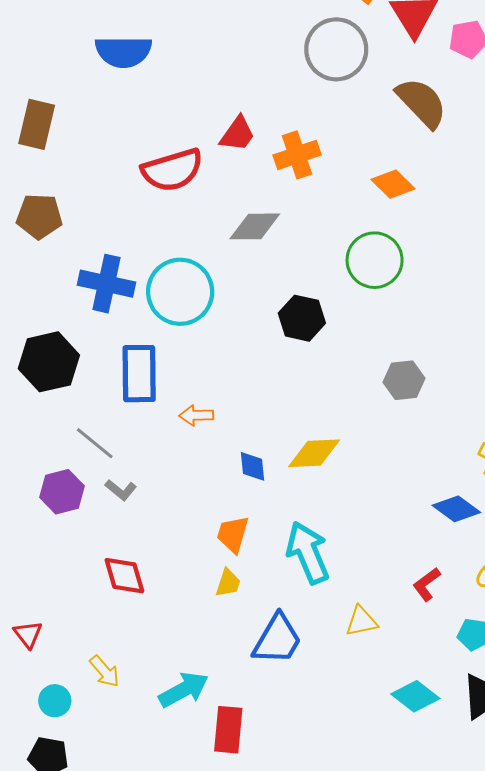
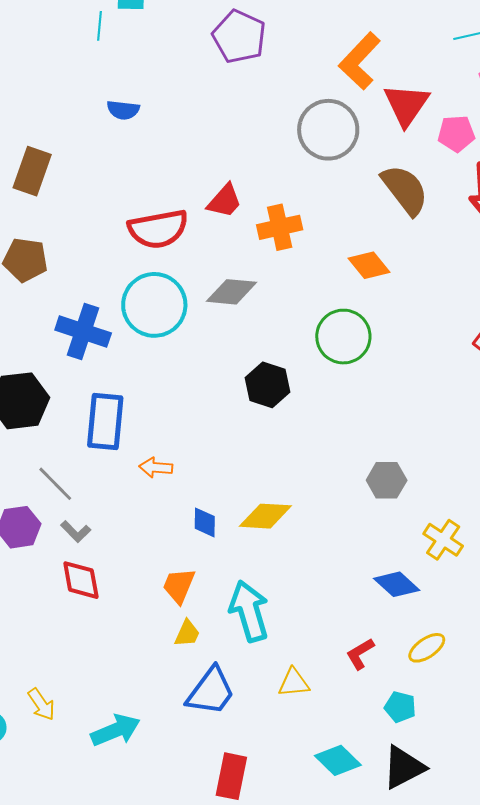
blue semicircle: (123, 52) -> (123, 110), size x0.6
cyan circle: (180, 292) -> (154, 305), moved
gray hexagon: (404, 380) -> (387, 480), moved
red diamond: (124, 576) -> (81, 580), moved
yellow trapezoid: (228, 583) -> (187, 633), moved
red rectangle: (228, 730) -> (231, 776), moved

